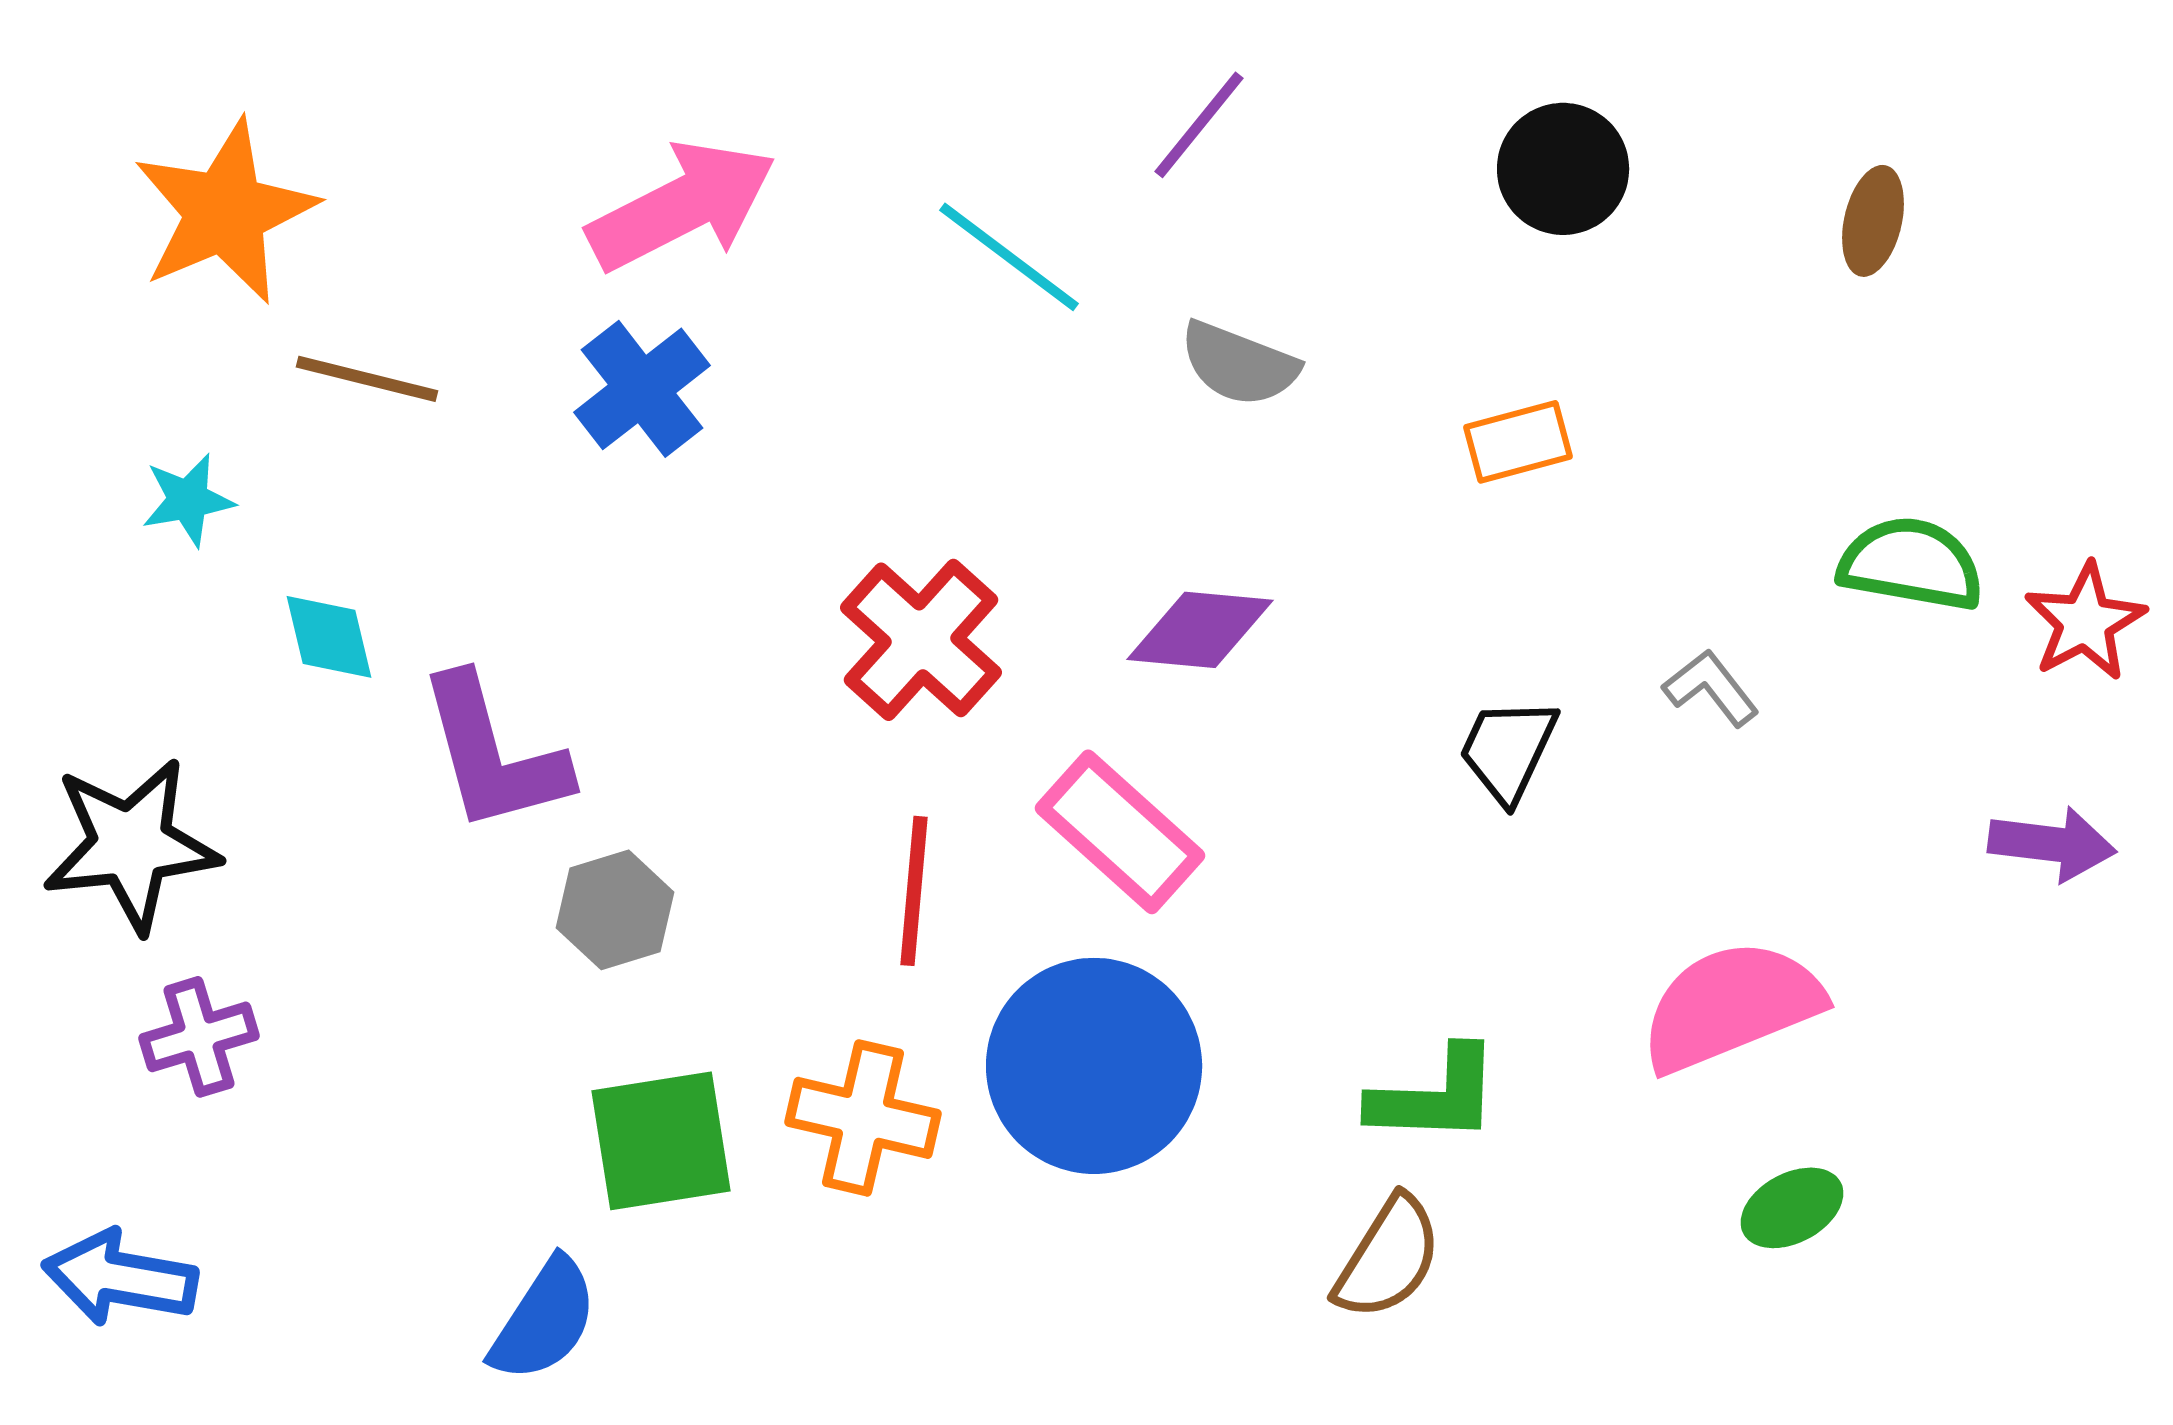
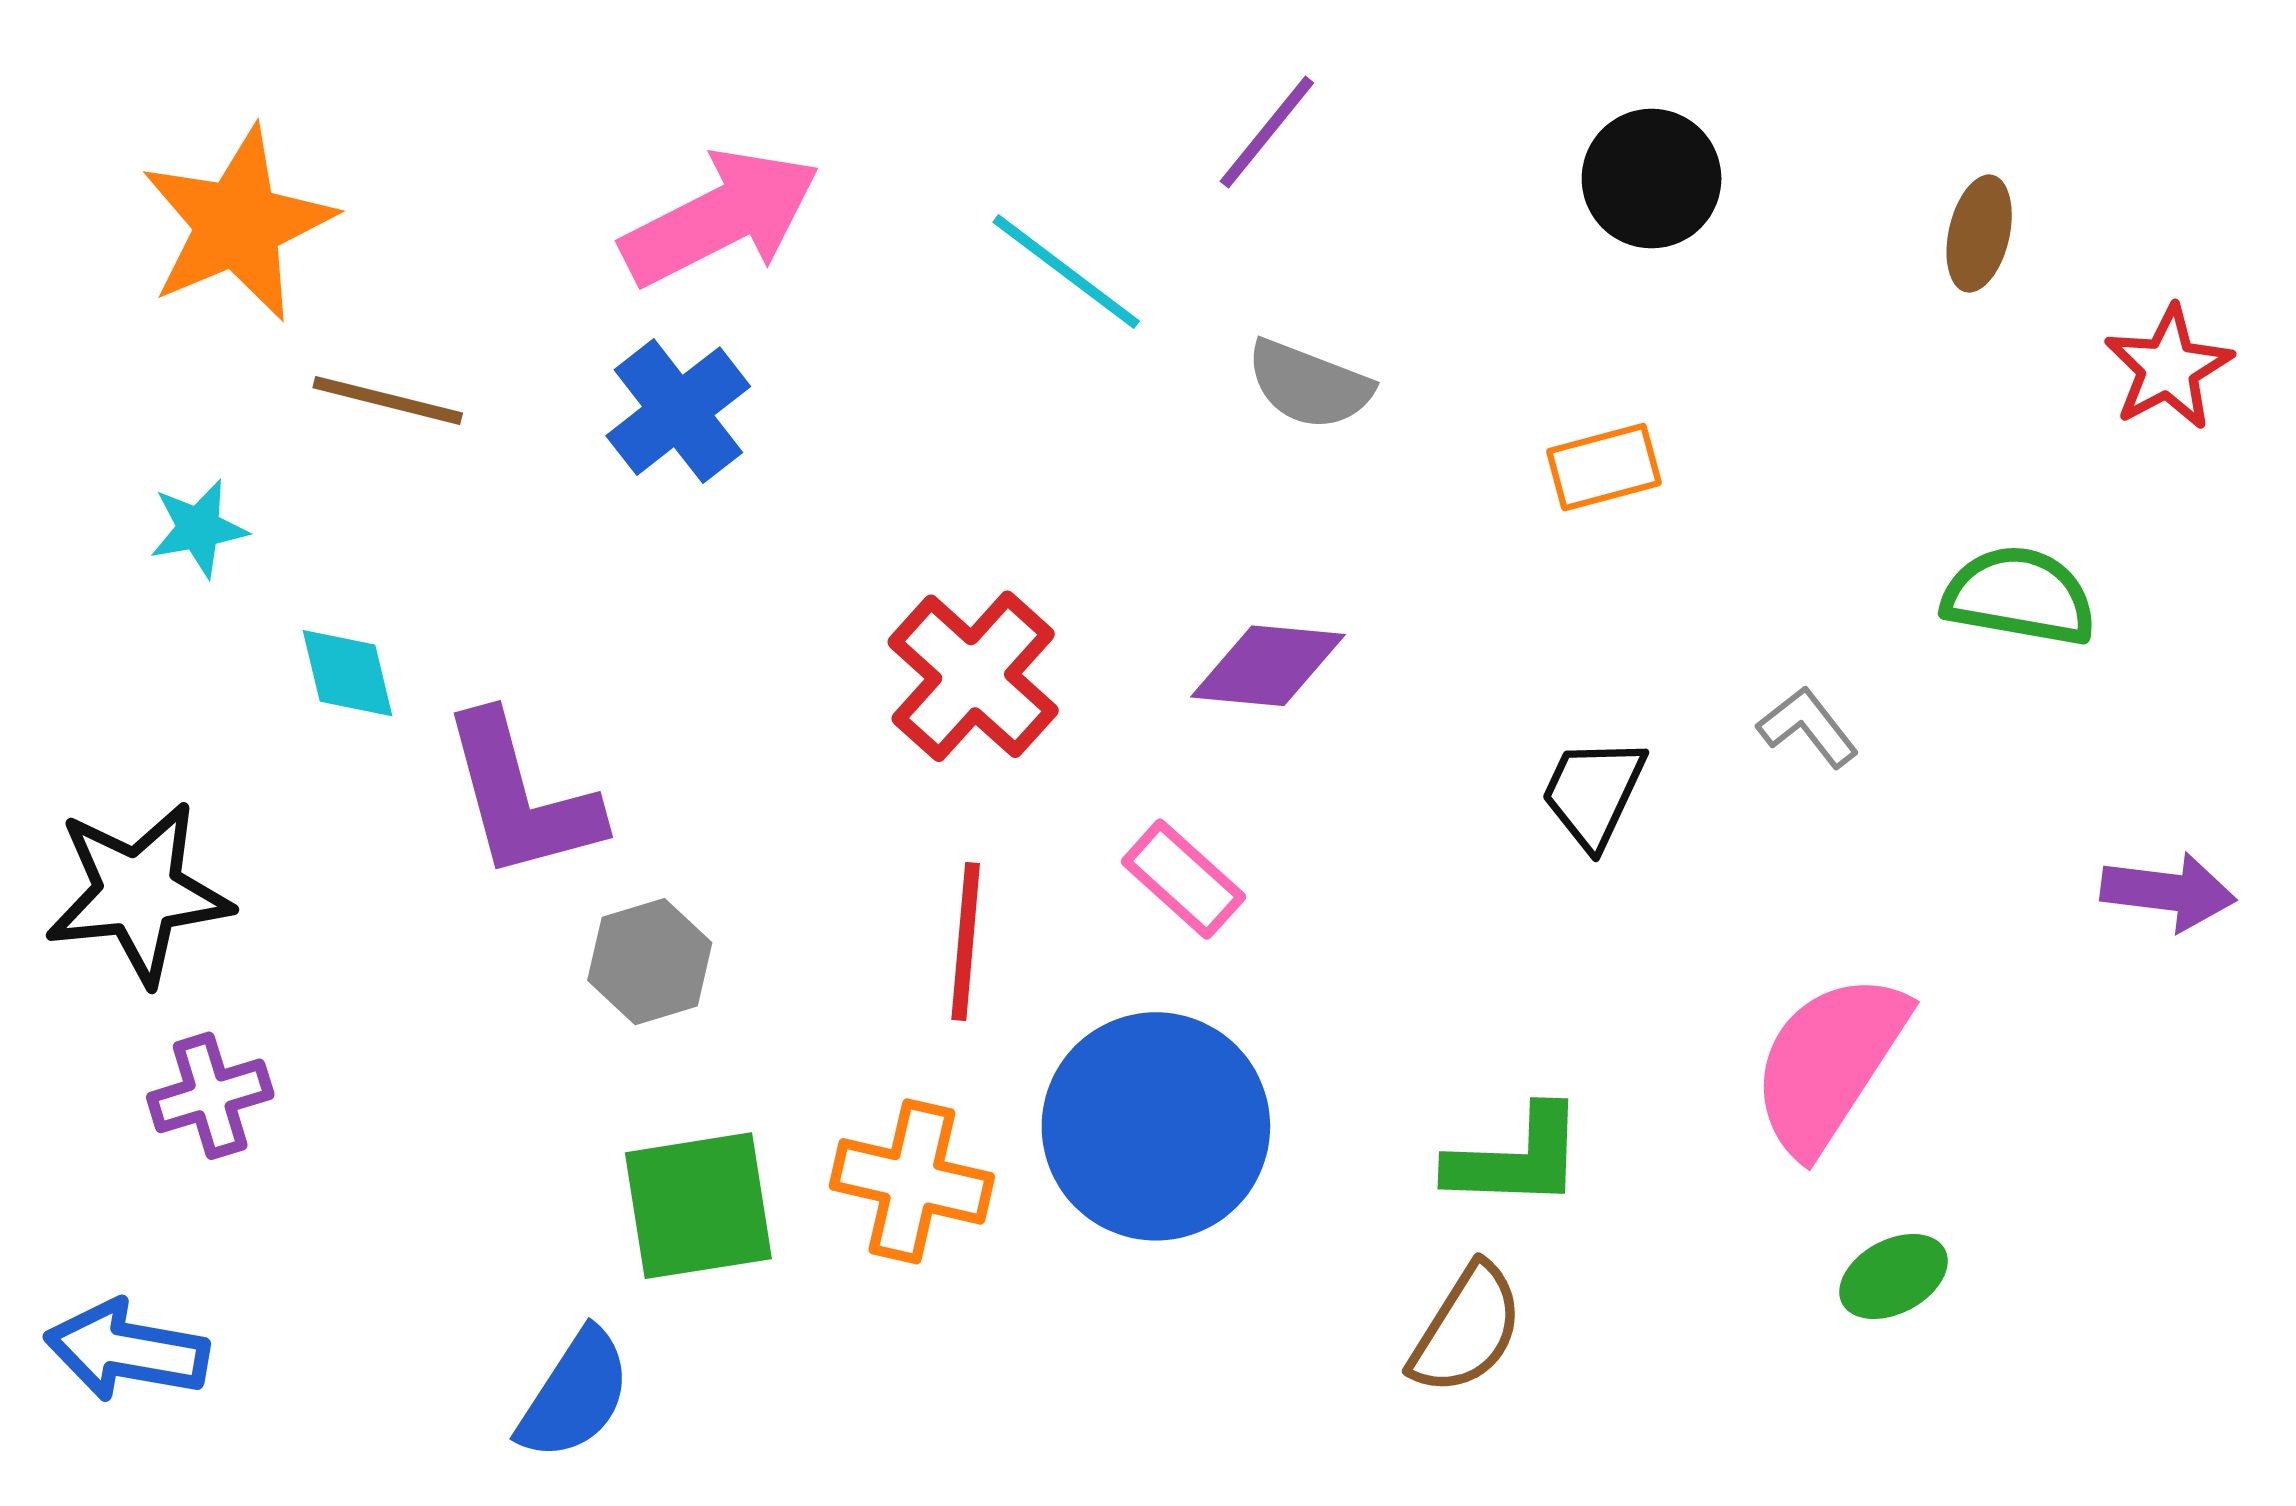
red star: (2085, 622) -> (2168, 368), moved
pink rectangle: (1120, 832) -> (1183, 879), size x0.7
pink semicircle: (1731, 1006) -> (1829, 1063), turned -35

